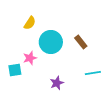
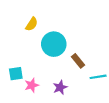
brown rectangle: (81, 42) -> (78, 61), moved
pink star: (30, 58) -> (32, 85), moved

